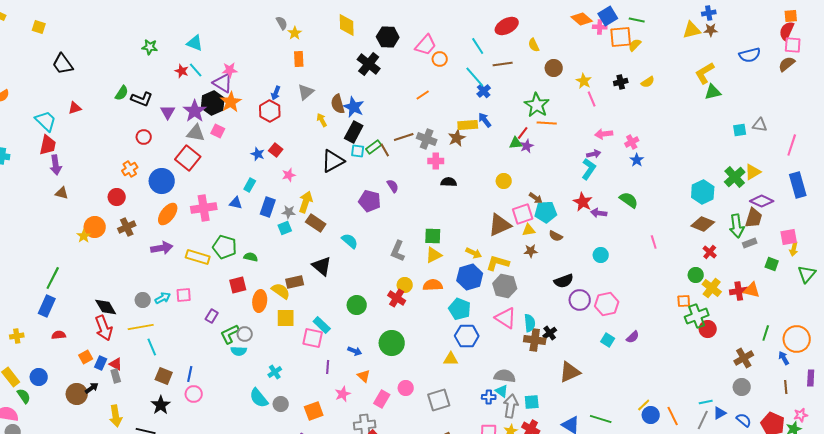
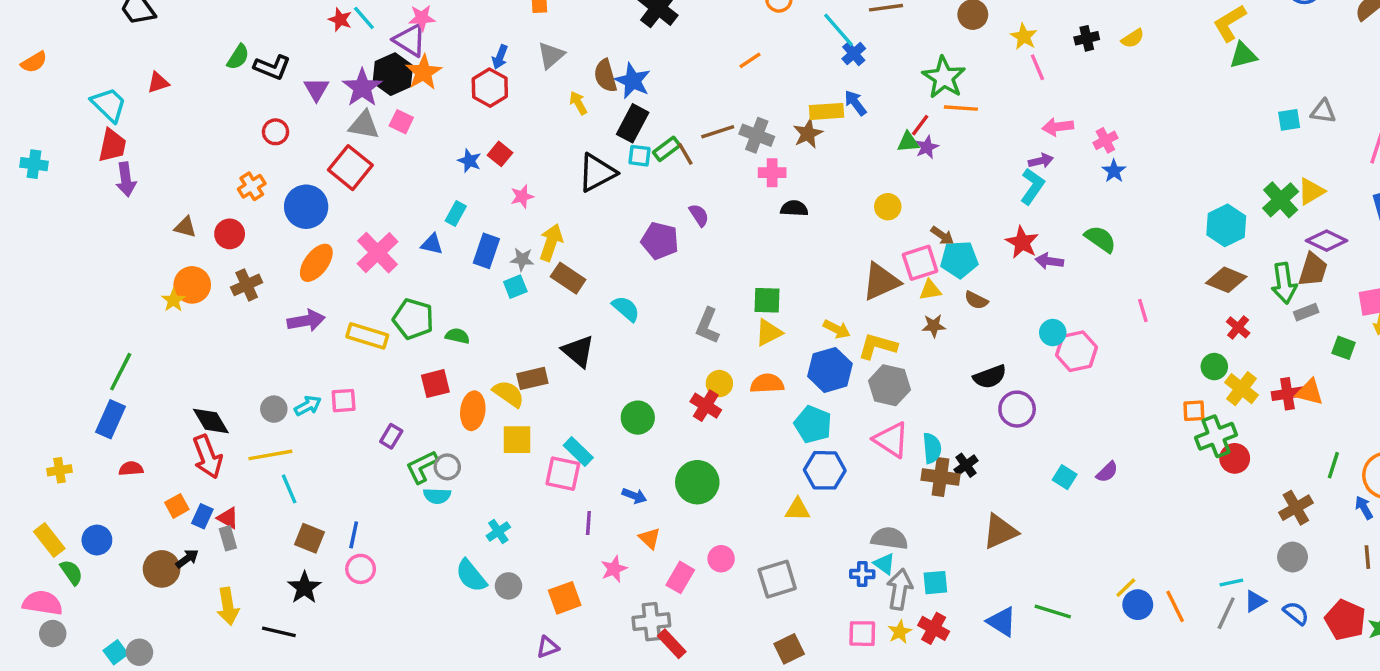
brown triangle: (62, 193) -> (185, 227), moved
pink cross: (204, 208) -> (378, 253), turned -35
pink hexagon: (607, 304) -> (1077, 351), moved

